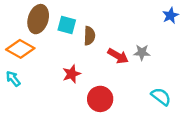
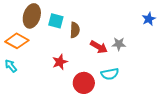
blue star: (170, 15) -> (149, 19), moved
cyan semicircle: (161, 97) -> (110, 74), moved, turned 132

